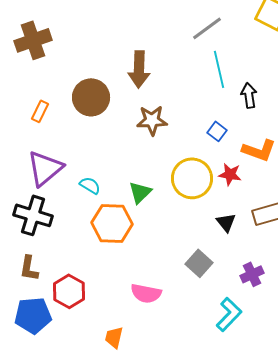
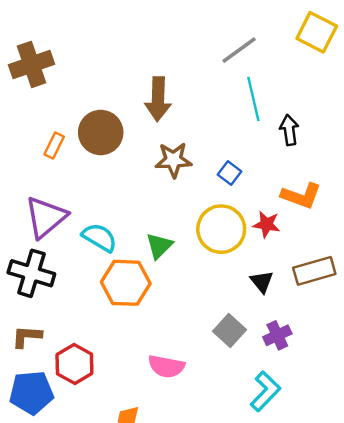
orange rectangle: (40, 111) -> (54, 146), moved
blue square: (217, 131) -> (230, 173), moved
cyan semicircle: (90, 185) -> (99, 237), size x1.4
brown L-shape: (29, 268) -> (27, 337), turned 84
purple cross: (252, 274) -> (277, 335), moved

